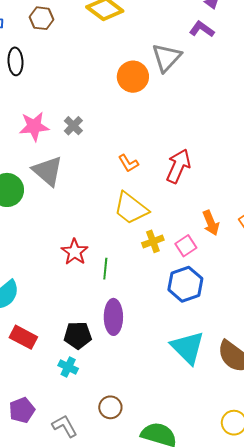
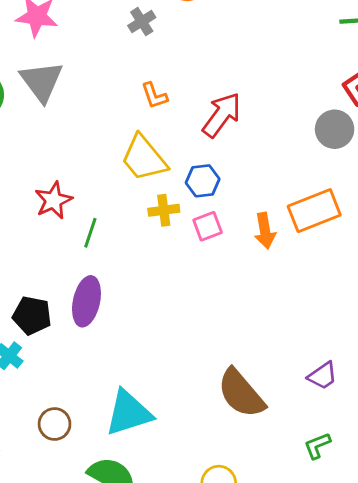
gray cross: (73, 126) -> (142, 22), moved
orange arrow: (211, 223) -> (265, 231), moved
blue hexagon: (185, 284) -> (203, 181), moved, size x0.7
cyan triangle: (188, 348) -> (129, 413), moved, turned 45

